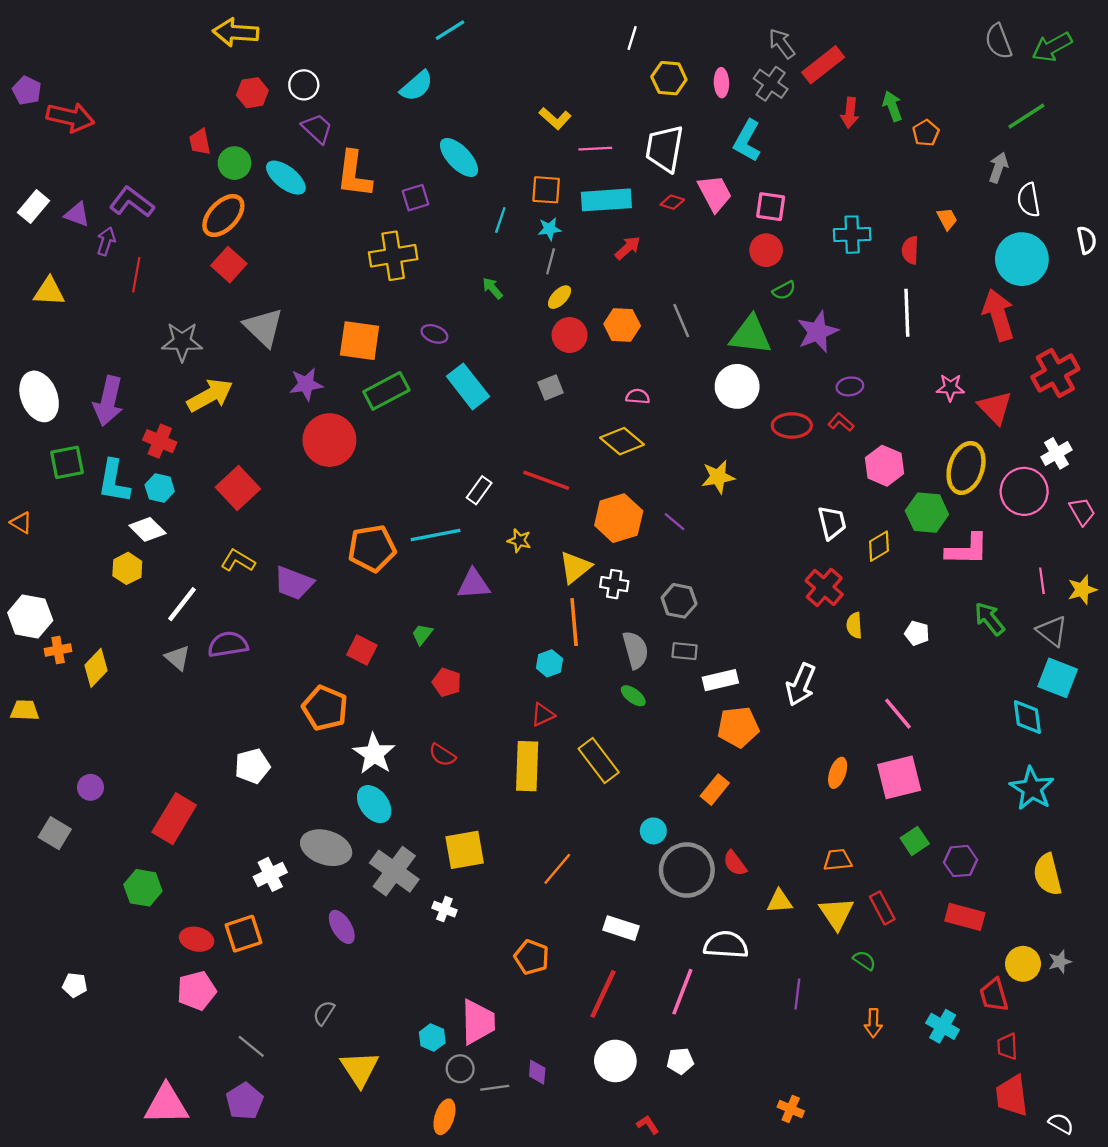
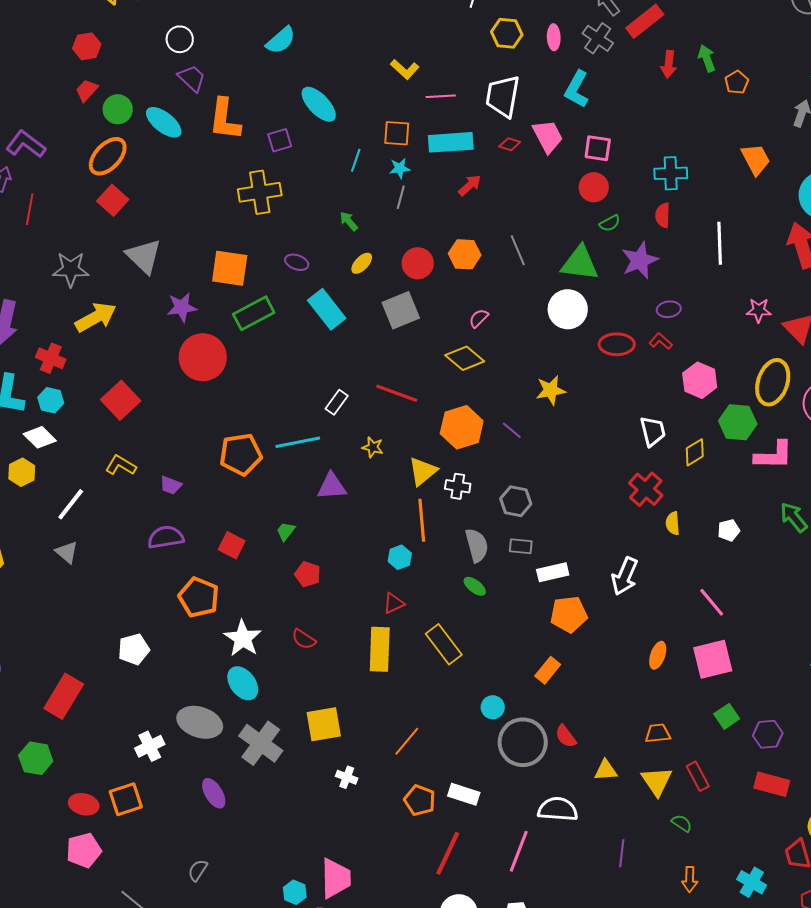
red hexagon: (252, 93) -> (87, 46), moved
red trapezoid: (200, 142) -> (87, 90), turned 55
orange trapezoid: (947, 219) -> (756, 159), size x1.6
red semicircle: (910, 250) -> (663, 215), moved
yellow ellipse: (560, 297) -> (362, 263), moved
gray square: (551, 388) -> (401, 310), size x1.6
pink semicircle: (638, 396) -> (479, 318), turned -50
purple trapezoid: (294, 583) -> (171, 485), size x0.6
white pentagon: (917, 633) -> (729, 530), turned -30
purple semicircle: (228, 644) -> (166, 537), moved
white cross: (444, 909) -> (347, 777), moved
orange pentagon: (532, 957) -> (420, 800), moved

